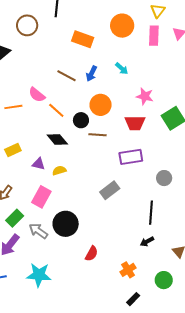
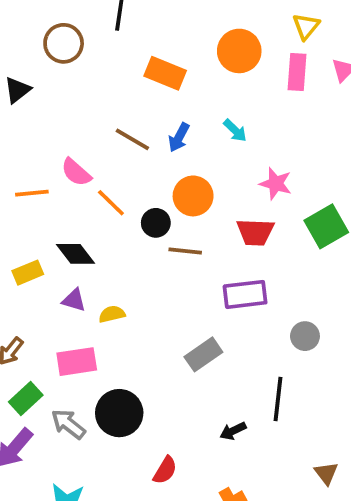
black diamond: (57, 139) -> (76, 254), moved
pink rectangle: (41, 197) -> (77, 362), turned 50
black arrow: (147, 241) -> (233, 431), moved

